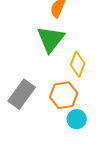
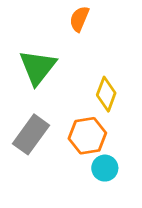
green triangle: (51, 39) -> (38, 67), moved

